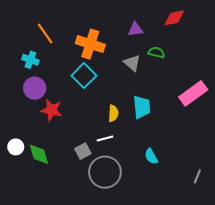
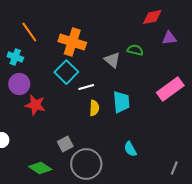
purple triangle: (135, 29) -> (169, 38), moved
white line: (105, 139) -> (86, 87), moved
green diamond: (39, 154) -> (40, 168), moved, turned -40

